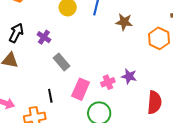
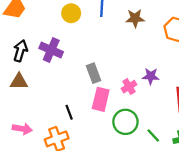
purple cross: (44, 37) -> (51, 50), size x1.5
gray rectangle: (61, 62) -> (93, 73), moved, turned 30

